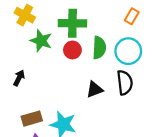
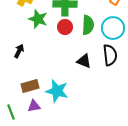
black triangle: (95, 90) -> (84, 61), turned 42

